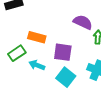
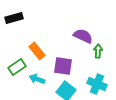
orange rectangle: (37, 37) -> (37, 51), turned 36

